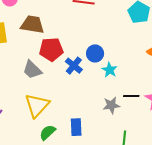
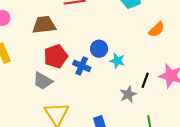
brown trapezoid: (32, 25) -> (44, 25), moved
black line: (131, 96) -> (145, 80), turned -56

